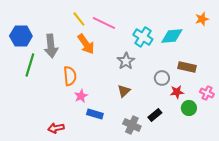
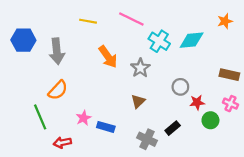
yellow line: (79, 19) -> (88, 21), turned -42
pink line: (104, 23) -> (131, 19), moved
orange arrow: (86, 44) -> (108, 57), moved
green line: (30, 65) -> (40, 117), moved, turned -40
brown rectangle: (187, 67) -> (229, 75), moved
orange semicircle: (70, 76) -> (58, 90), moved, turned 48
pink star: (81, 96) -> (84, 118), moved

